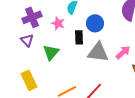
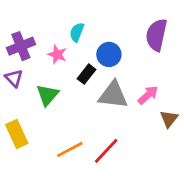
black rectangle: (79, 37) -> (87, 74), turned 40

